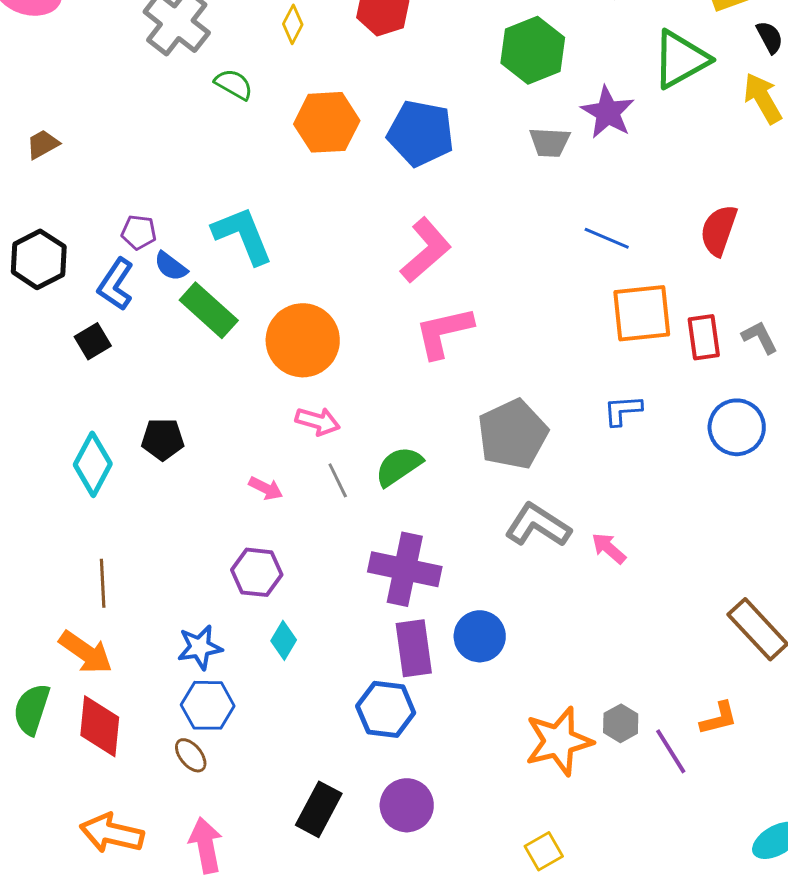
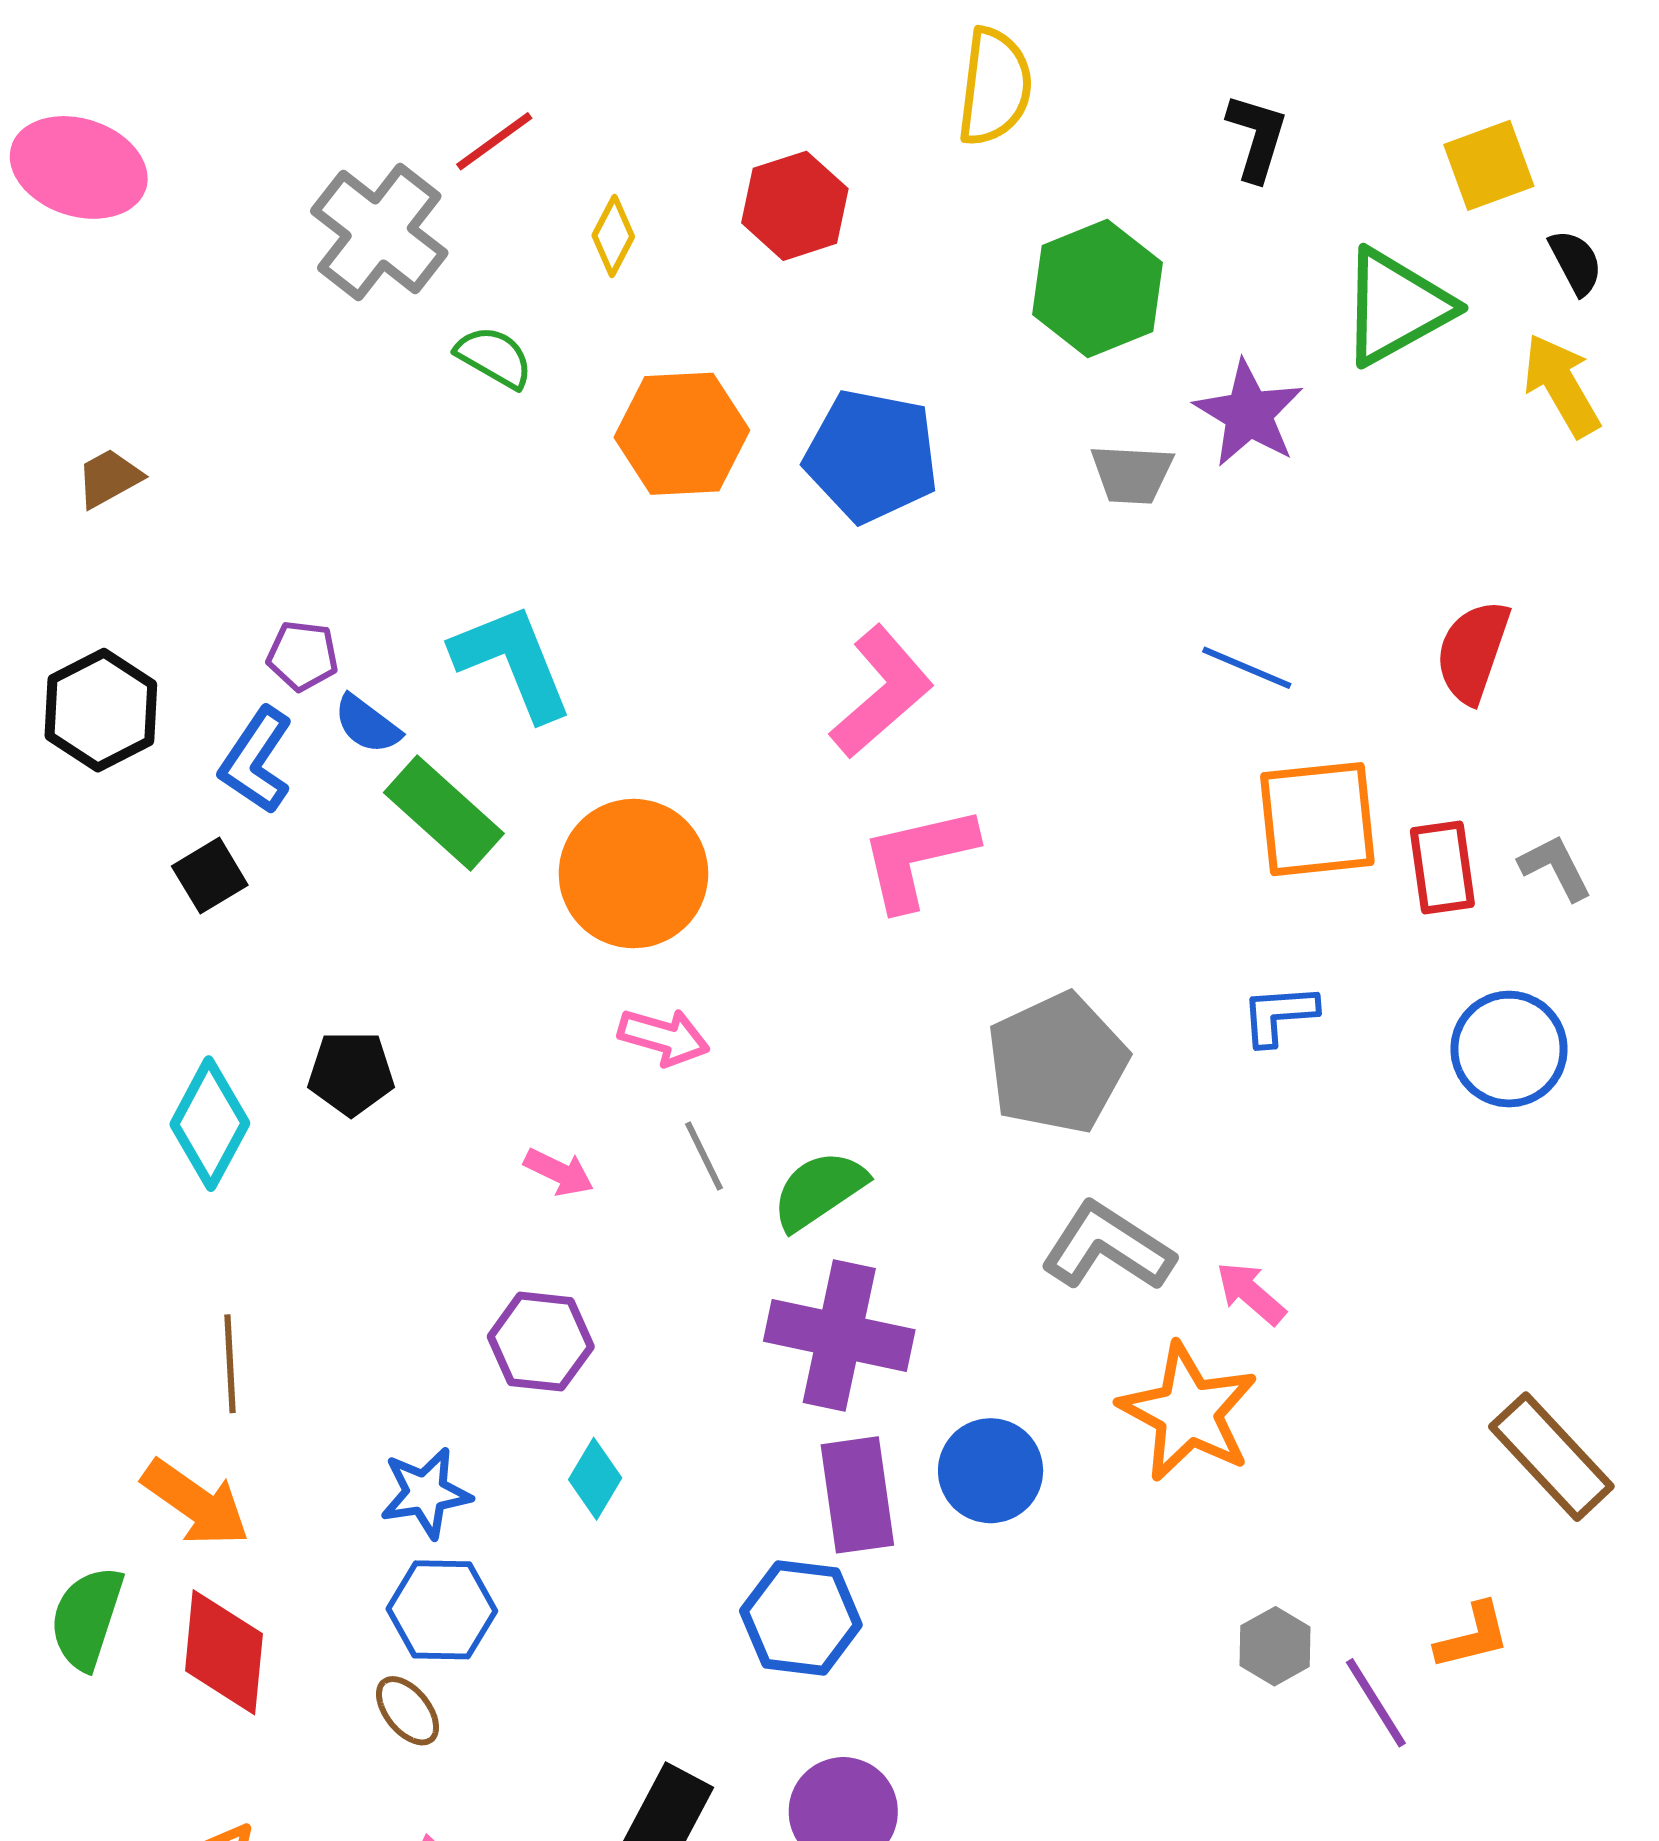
green semicircle: (399, 466) -> (819, 1190), moved
orange star: (559, 741) -> (1188, 1412), moved, turned -30

